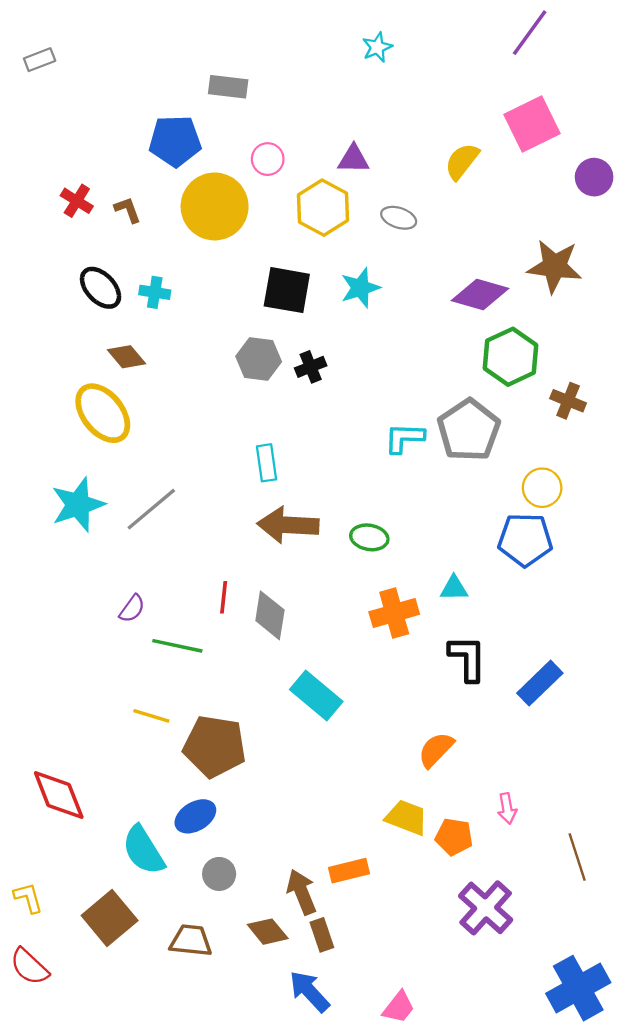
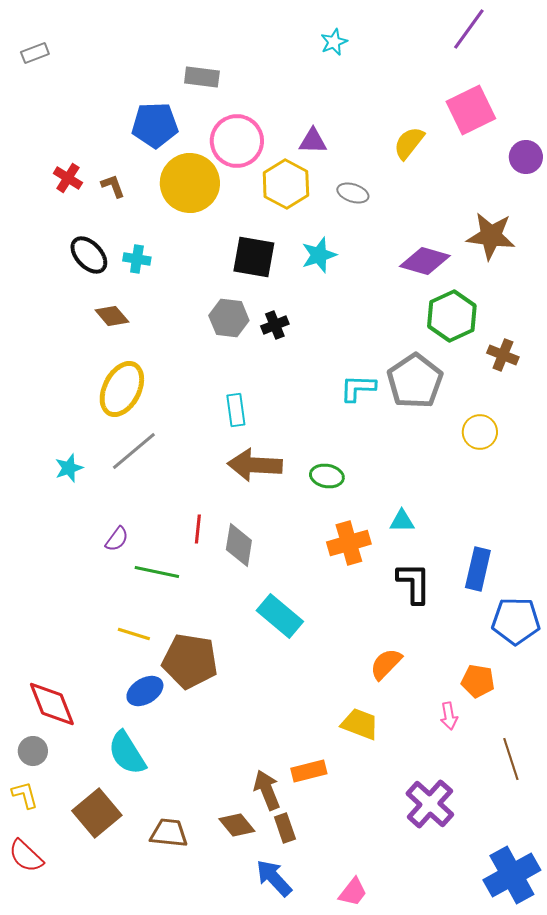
pink circle: (268, 159) -> (237, 141), size x1.8
yellow ellipse: (103, 413) -> (122, 389), moved, turned 66
cyan star: (78, 505) -> (69, 468), moved, size x0.6
blue pentagon: (525, 540) -> (516, 621), moved
blue rectangle: (540, 683) -> (478, 569), moved, turned -33
blue ellipse: (195, 816) -> (145, 691), moved
orange pentagon: (454, 837) -> (478, 681), moved
gray circle: (219, 874) -> (33, 751), moved

